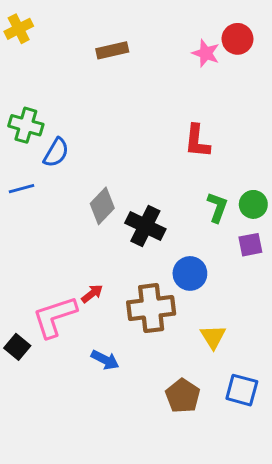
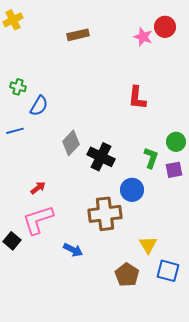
green cross: (26, 125) -> (18, 87), size x0.7
green L-shape: (217, 207) -> (151, 158), moved
red arrow: (92, 294) -> (38, 188), moved
yellow triangle: (213, 337) -> (148, 245), moved

